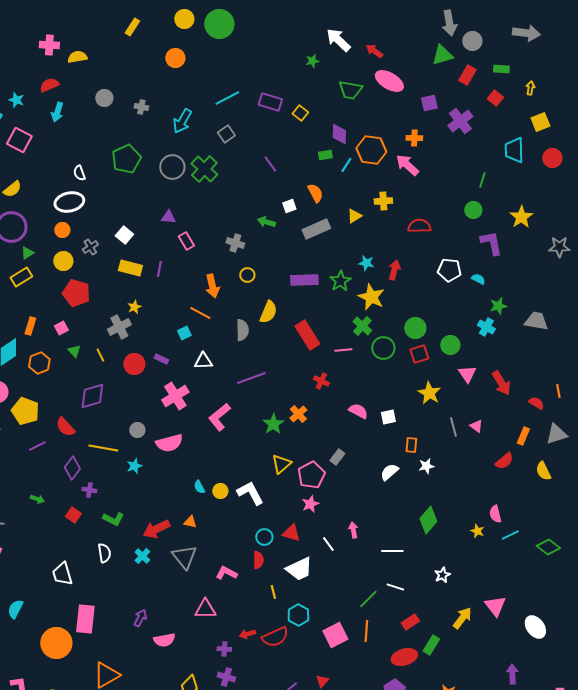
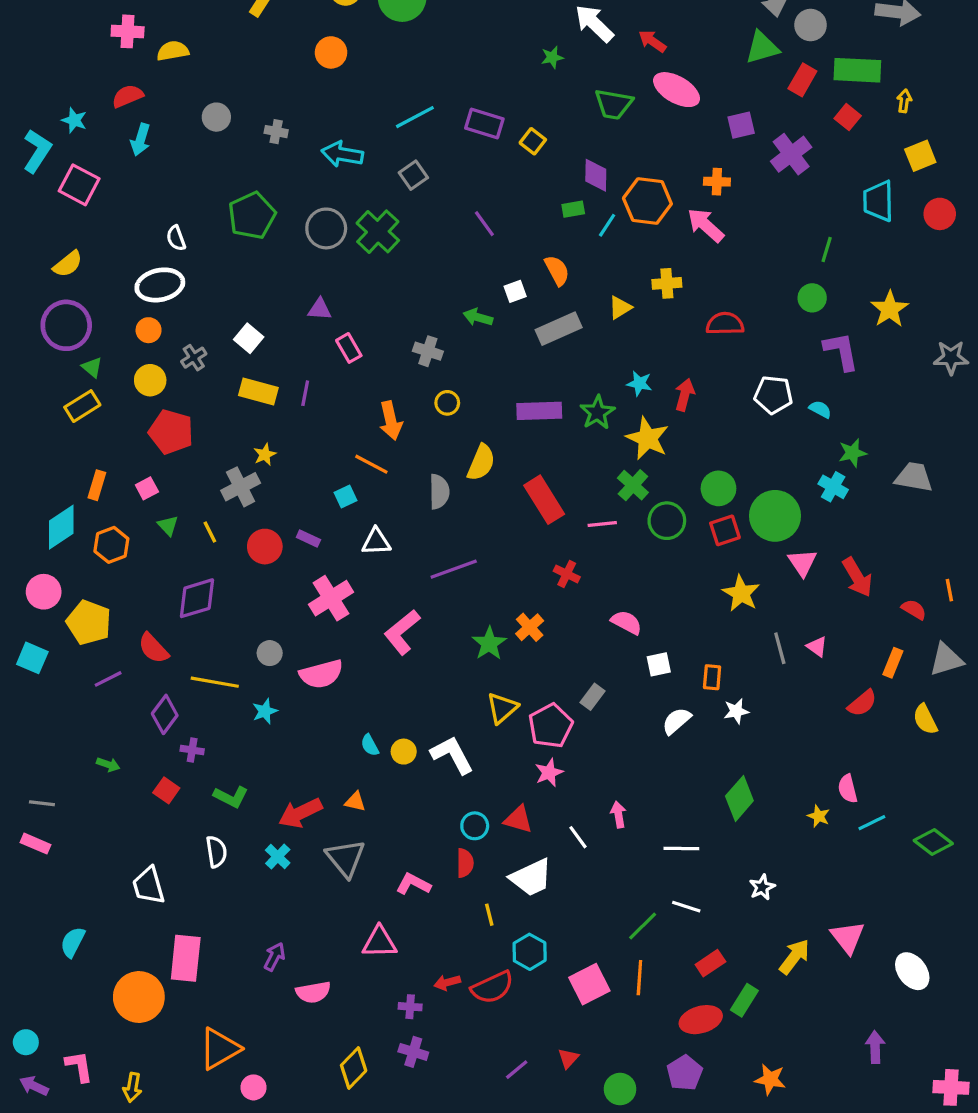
green rectangle: (501, 69) -> (857, 70), size x1.8
cyan arrow: (182, 121) -> (342, 154), turned 70
green triangle: (27, 253) -> (92, 367), turned -48
green circle: (450, 345) -> (775, 516), size x1.6
white square: (388, 417) -> (659, 664), moved

